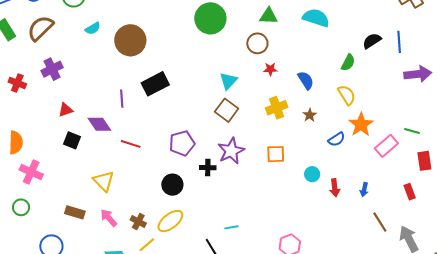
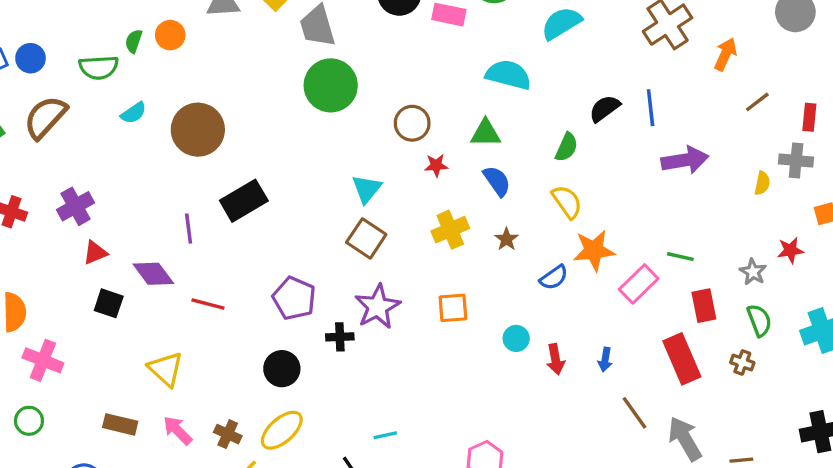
green triangle: (269, 16) -> (486, 133), moved
purple cross: (52, 69) -> (76, 206), moved
orange star: (361, 125) -> (594, 250), turned 30
purple pentagon: (182, 143) -> (294, 298), turned -30
red rectangle: (410, 192) -> (682, 359), size x1.8

